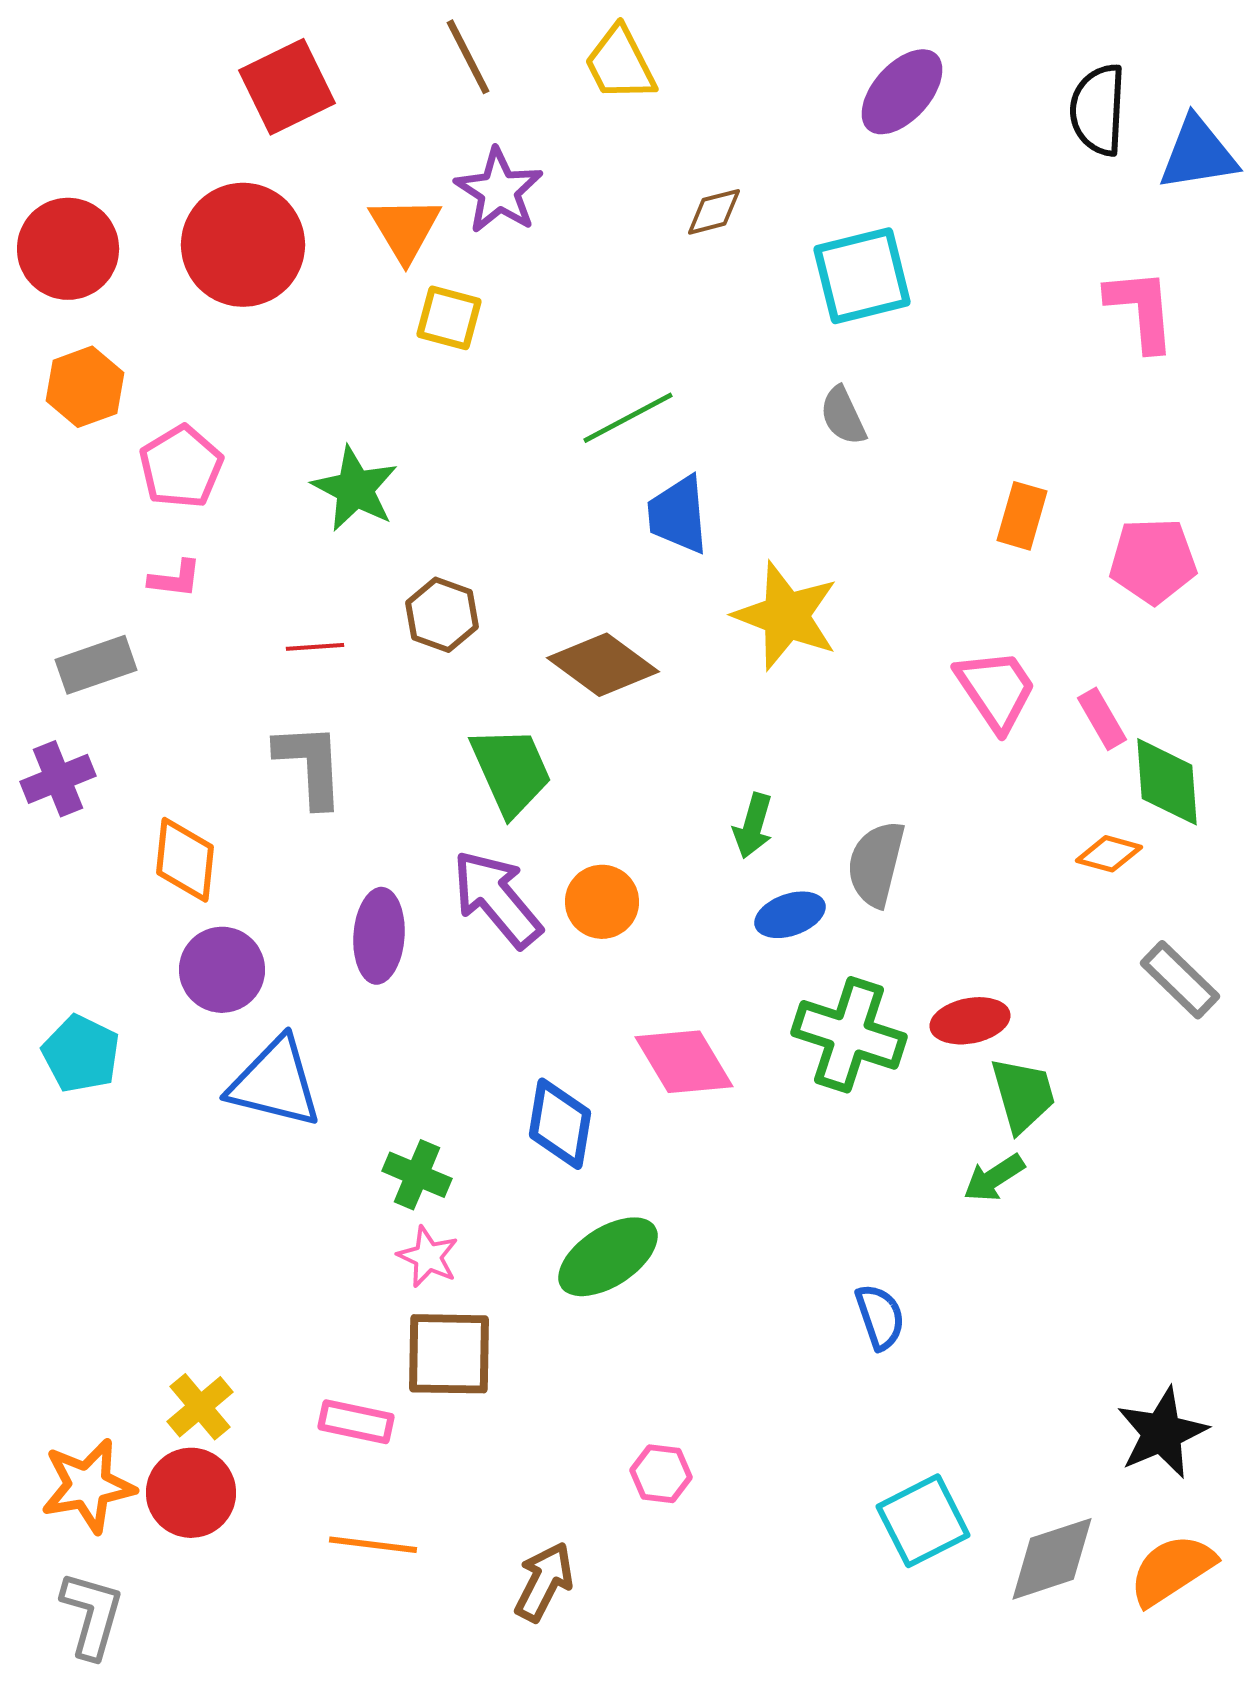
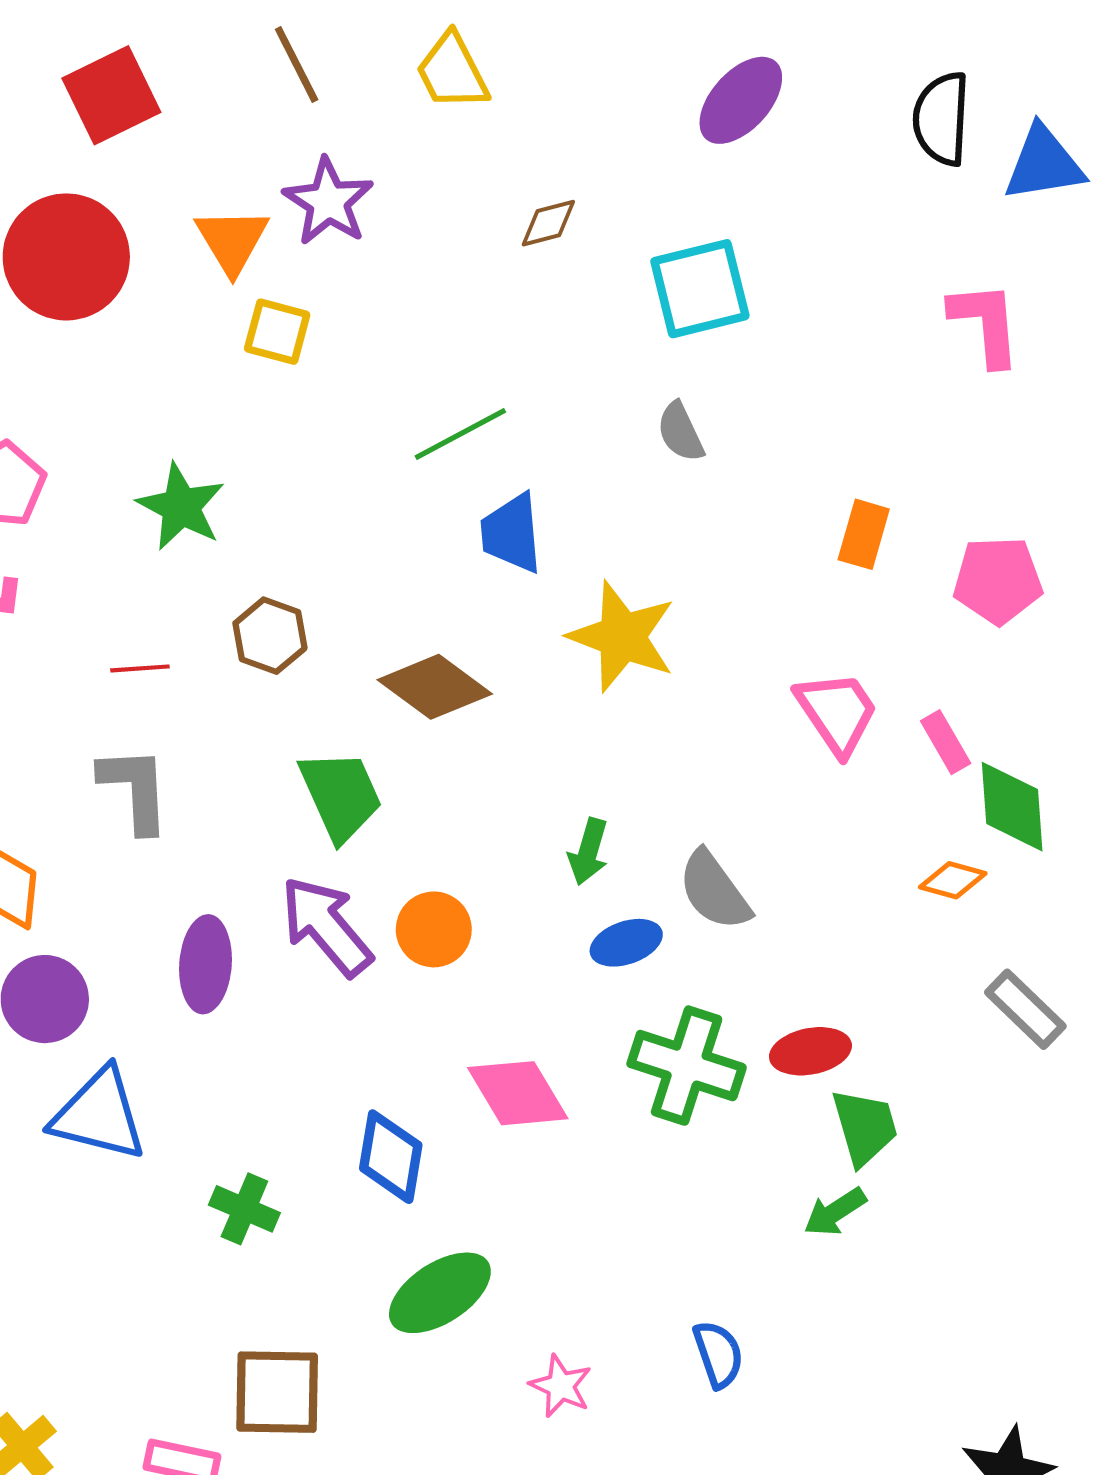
gray semicircle: (876, 864) -> (714, 891), turned -50
pink star: (428, 1257) -> (561, 1386), moved

